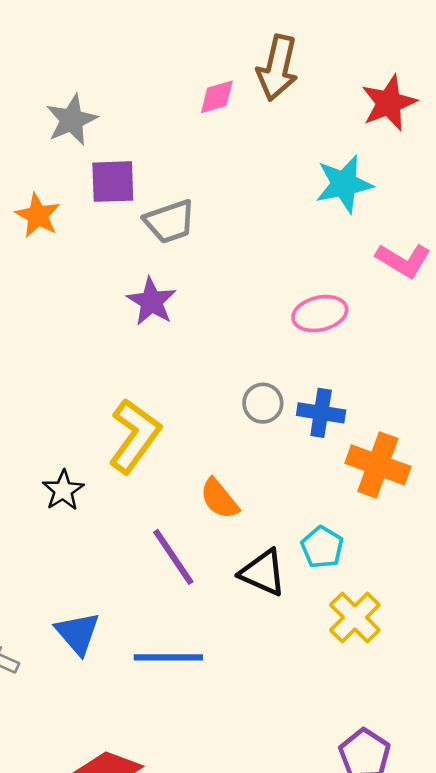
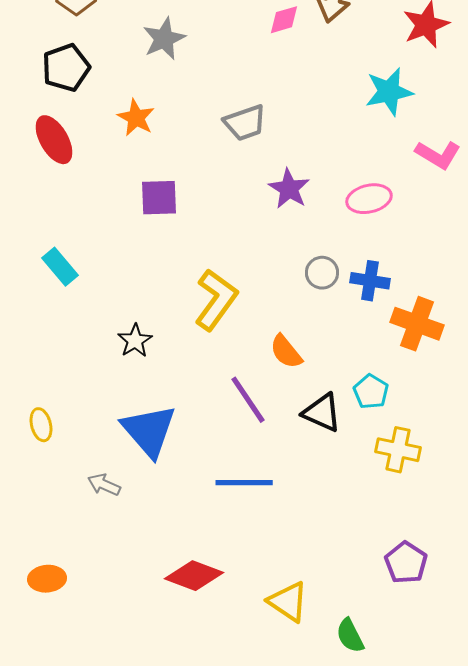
purple square: (113, 182) -> (159, 198), moved
purple star: (152, 301) -> (289, 189), moved
black star: (63, 490) -> (135, 341), moved
yellow cross: (355, 617) -> (398, 450), turned -33
blue triangle: (78, 633) -> (149, 431), moved, size x1.5

